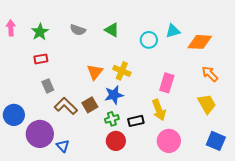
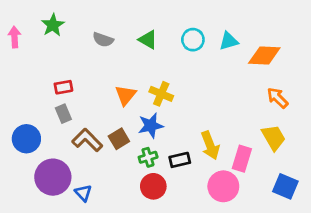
green star: (40, 32) -> (53, 25), moved
cyan circle: (149, 40) -> (193, 40), moved
red rectangle: (41, 59) -> (63, 87), moved
pink rectangle: (167, 83) -> (242, 159), moved
blue circle: (14, 115) -> (26, 139), moved

